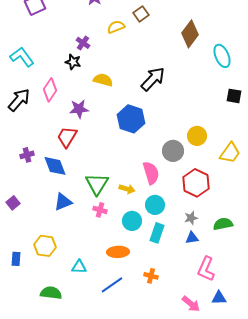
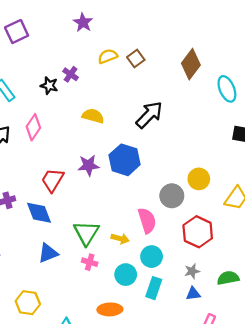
brown square: (141, 14) -> (136, 59), moved
black star: (73, 62) -> (49, 86), moved
purple star: (79, 109) -> (89, 165), moved

